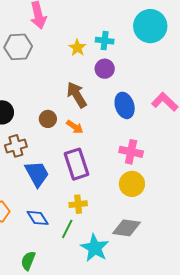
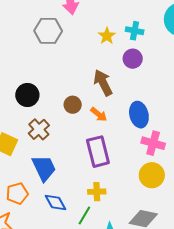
blue ellipse: (125, 105) -> (139, 115), moved
brown cross: (16, 146) -> (39, 129), turned -30
blue trapezoid: (37, 174) -> (44, 168), moved

